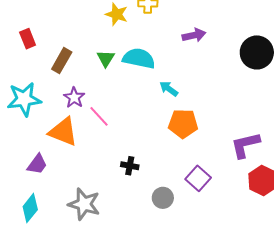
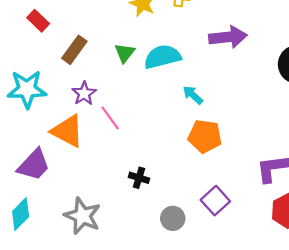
purple arrow: (194, 35) -> (228, 37), size x1.4
red rectangle: (28, 39) -> (38, 21), turned -30
cyan semicircle: (139, 58) -> (162, 57), turned -32
purple trapezoid: (37, 164) -> (34, 165), size x1.4

